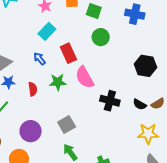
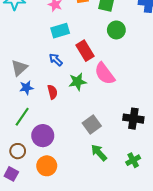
cyan rectangle: (47, 31) -> (60, 31), turned 36
black cross: (110, 101) -> (133, 119), moved
purple circle: (31, 131) -> (43, 136), moved

